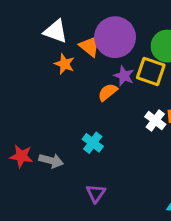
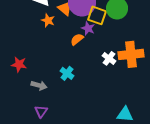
yellow square: (151, 71) -> (97, 15), moved
red star: (21, 156) -> (19, 64), moved
purple triangle: (96, 193) -> (41, 111), moved

